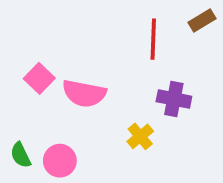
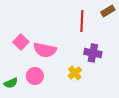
green semicircle: (21, 155) -> (11, 83), turned -88
pink circle: (60, 161) -> (35, 76), moved

